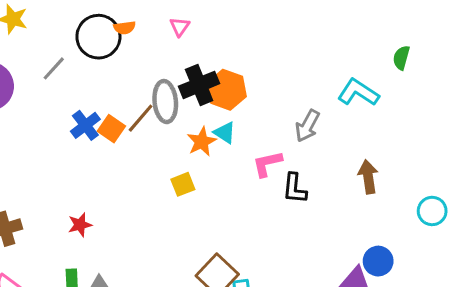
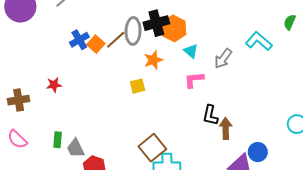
cyan triangle: (225, 133) -> (191, 51), moved
brown arrow: (368, 177) -> (226, 128), moved
black L-shape: (295, 188) -> (210, 115), moved
red star: (80, 225) -> (54, 85), moved

